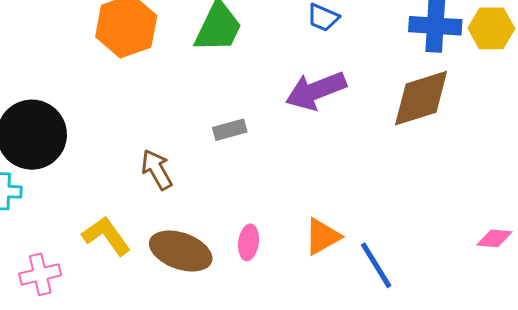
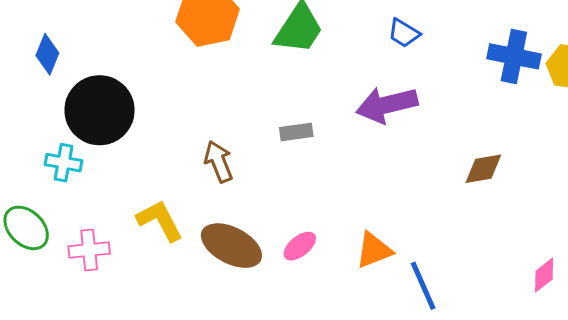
brown diamond: (421, 98) -> (483, 169), moved, size x0.6
pink diamond: (494, 238) -> (544, 275), turned -51
pink ellipse: (249, 242) -> (300, 246), turned 36

